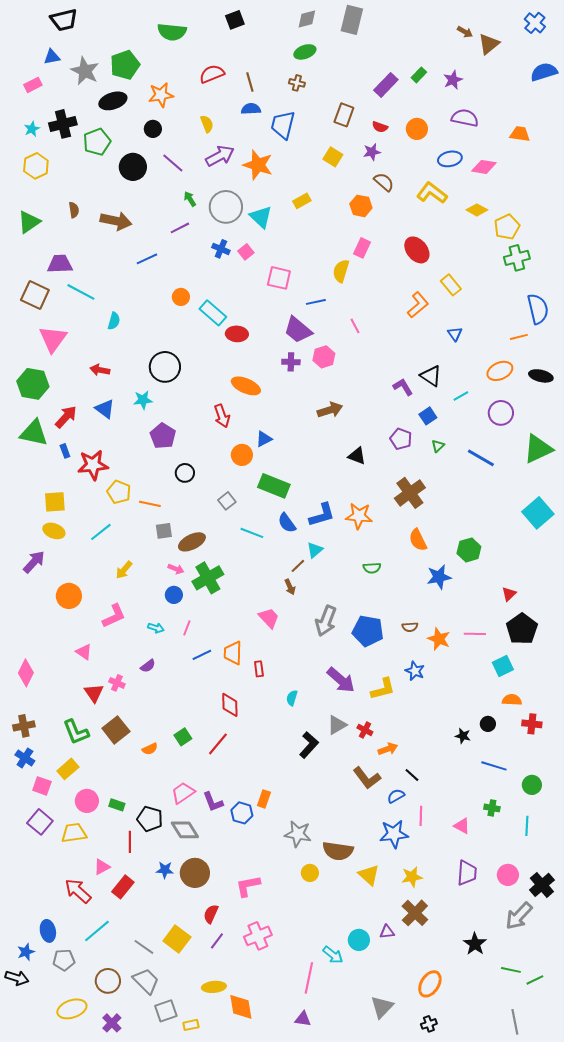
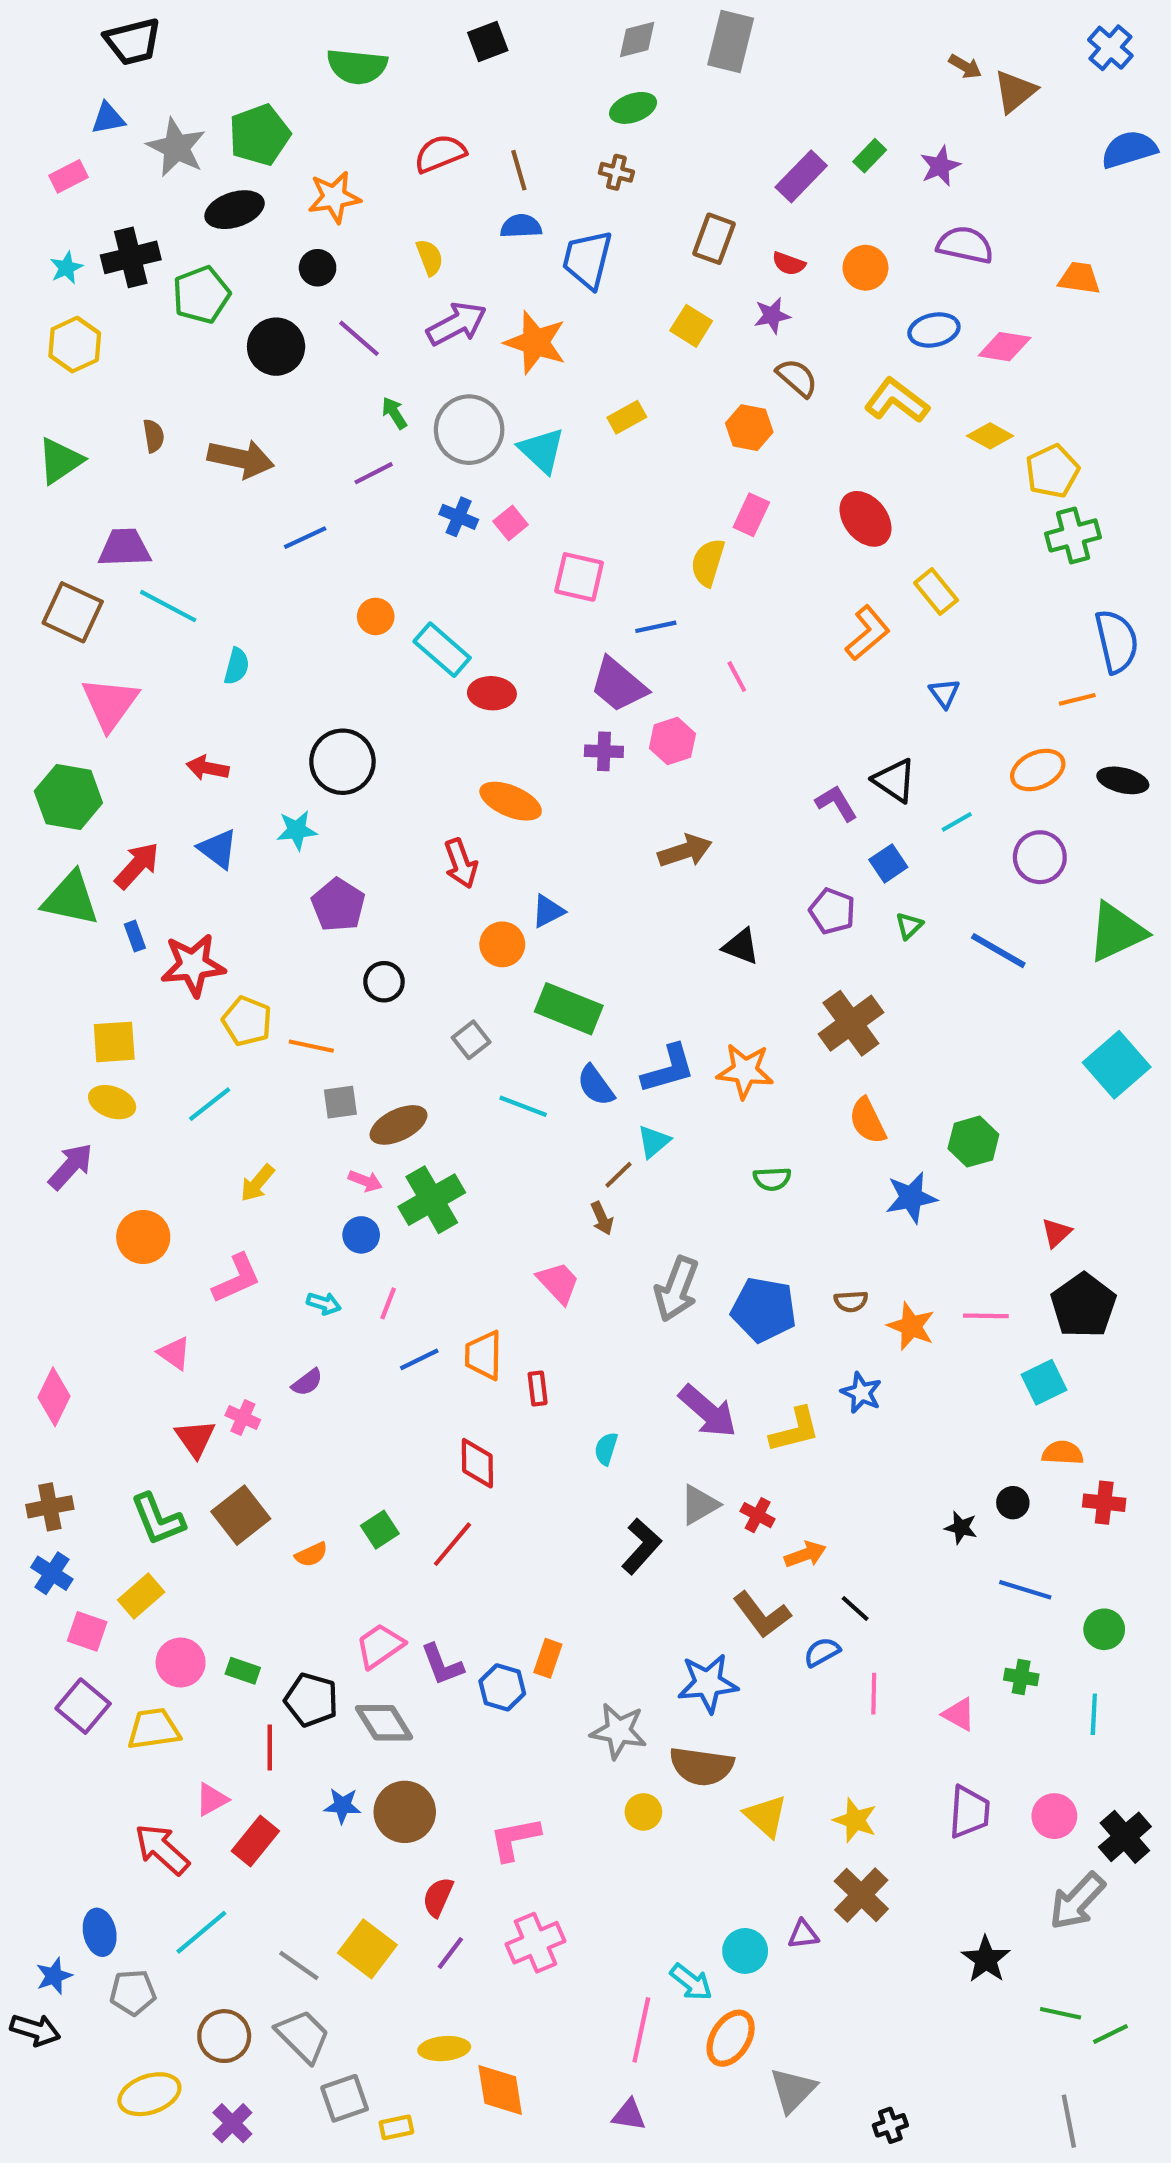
blue star: (394, 834) -> (708, 1683), moved
yellow star: (412, 877) -> (855, 1820), turned 30
orange ellipse: (430, 984) -> (731, 2038), moved

